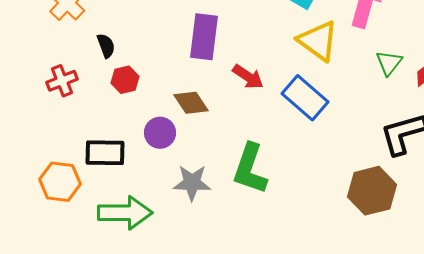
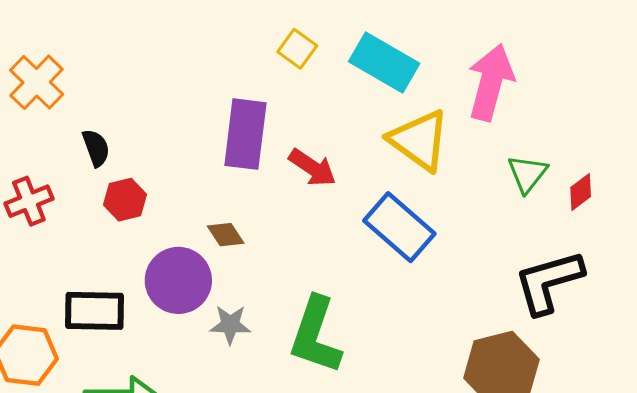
red arrow: (248, 77) -> (312, 168), moved
brown diamond: (191, 103) -> (226, 235), size x0.7
purple circle: (160, 133) -> (178, 280), size x1.4
gray star: (192, 183) -> (230, 325), moved, size x0.7

